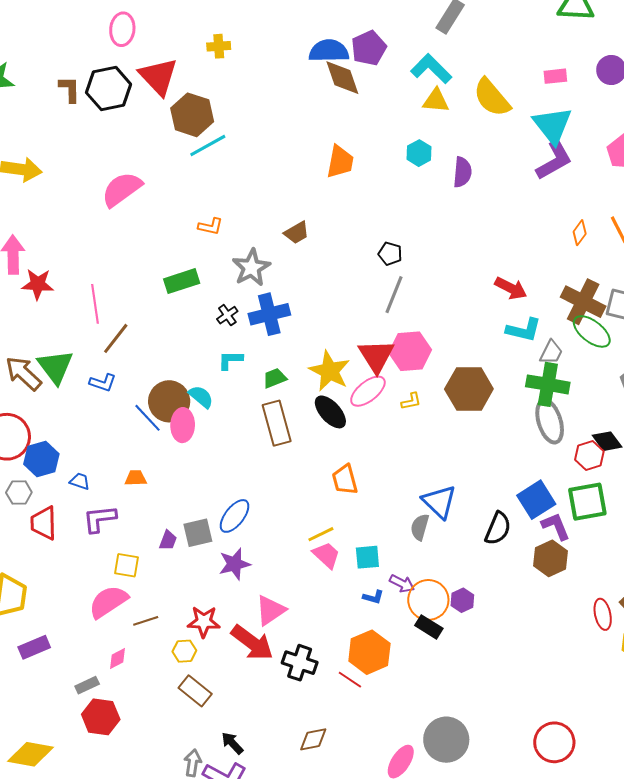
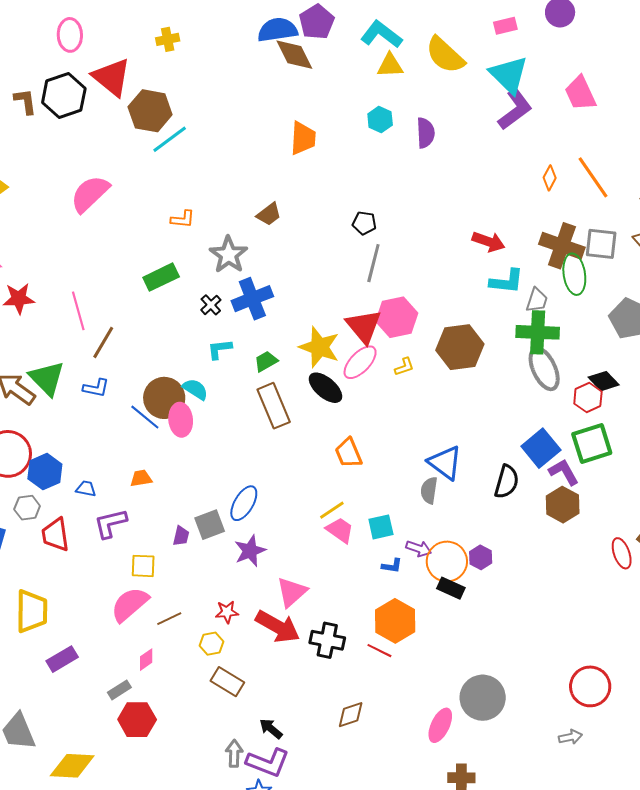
green ellipse: (592, 331) -> (574, 274), turned 51
red star: (204, 622) -> (227, 612), size x0.7

